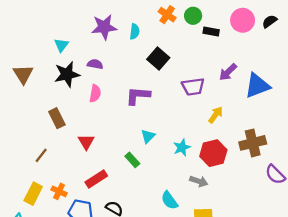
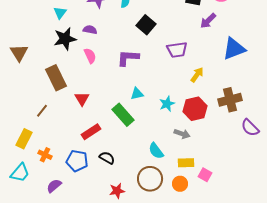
purple arrow: (228, 72) -> (208, 21), moved
brown triangle: (23, 74) -> (19, 53), moved
pink semicircle: (95, 93) -> (90, 56), turned -35
brown rectangle: (57, 118) -> (56, 78), size x1.4
cyan triangle: (148, 136) -> (137, 94), turned 32
green rectangle: (132, 160) -> (123, 115), size x1.6
orange cross: (59, 191) -> (45, 155), moved
yellow rectangle: (33, 194) -> (24, 139), moved

